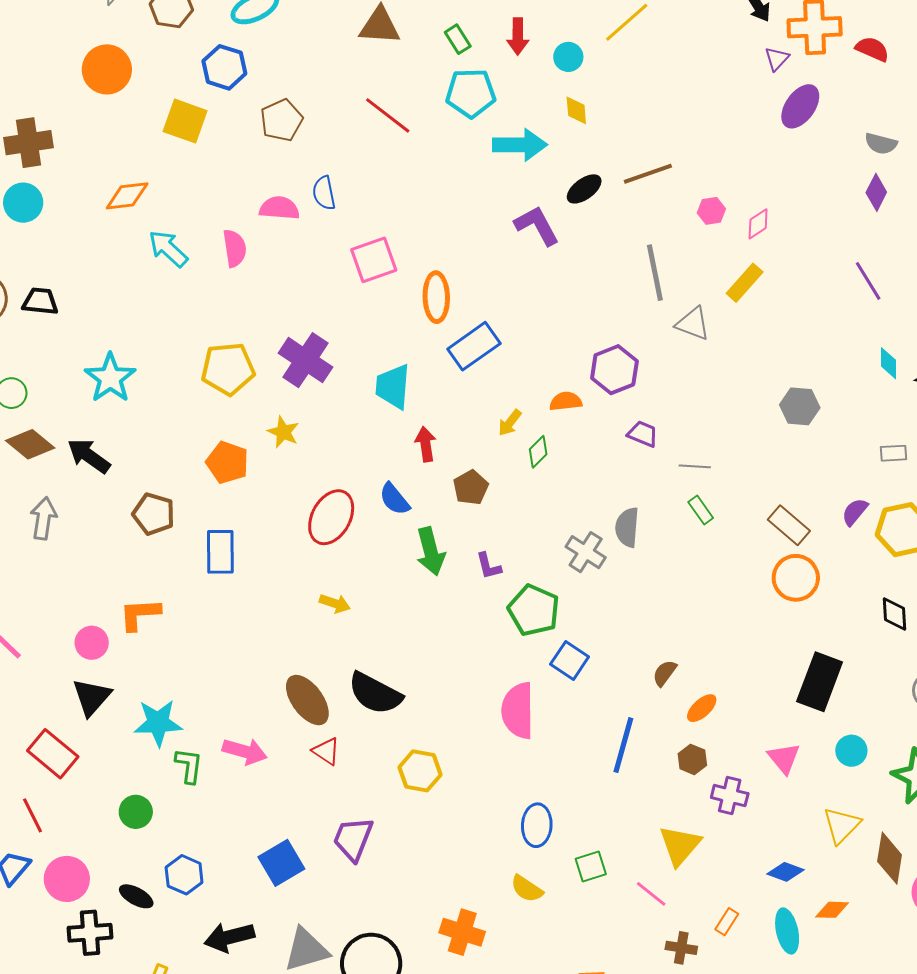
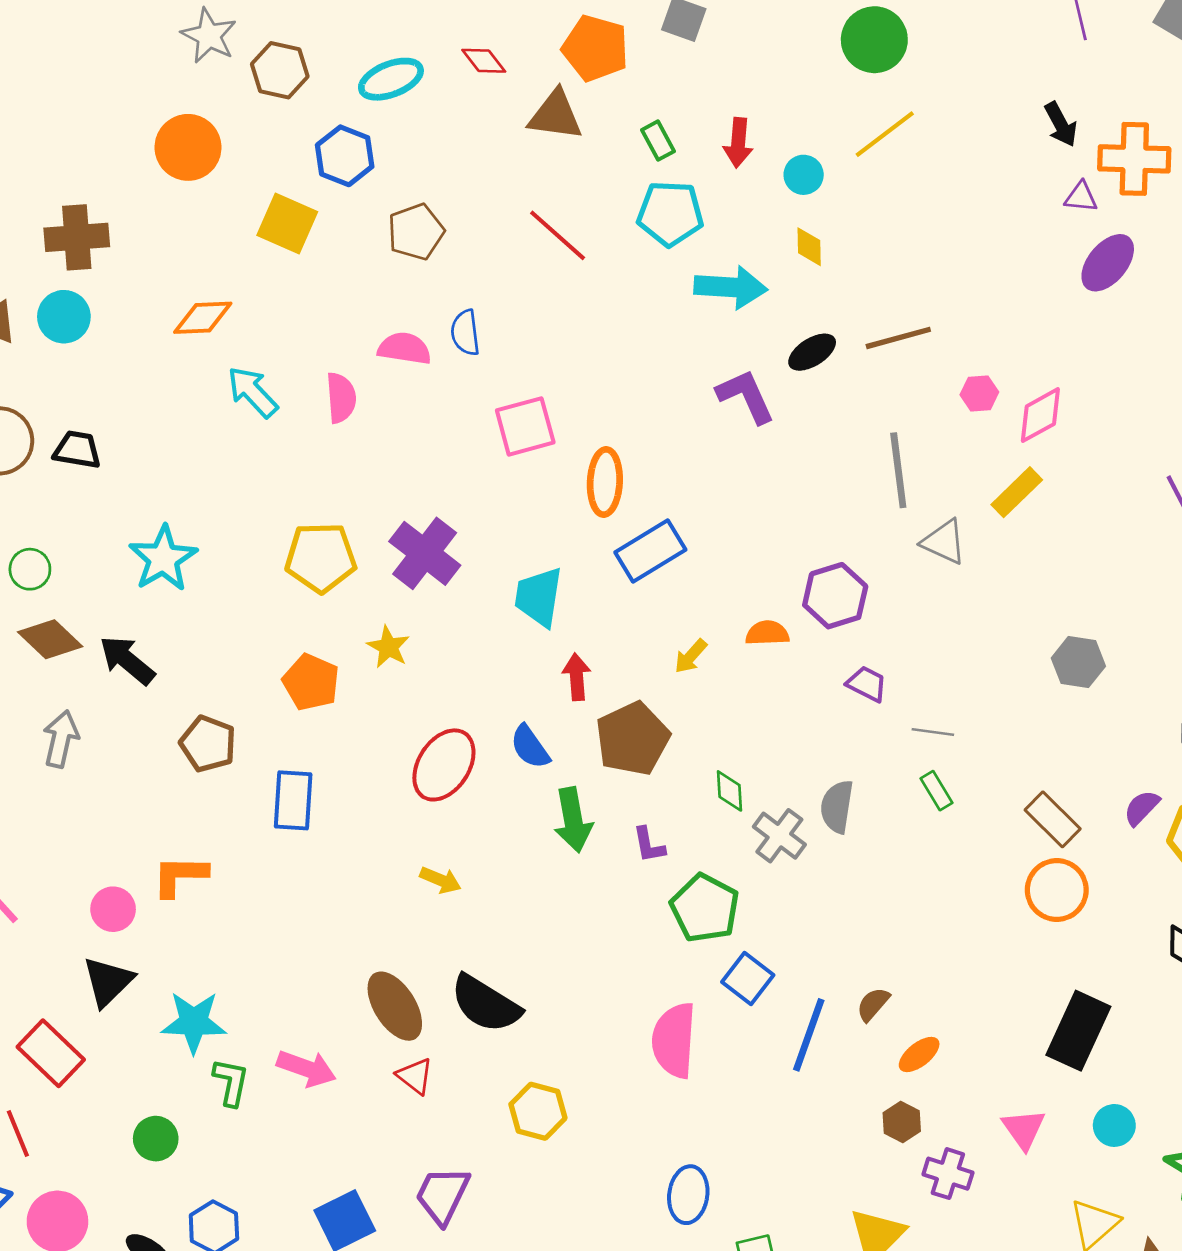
purple triangle: (777, 59) -> (1081, 197), turned 48
pink diamond: (758, 224) -> (1040, 415), size x1.4
green diamond: (538, 452) -> (729, 791), moved, turned -52
brown pentagon: (471, 487) -> (633, 739), size x1.6
blue line: (623, 745) -> (809, 1035), moved

